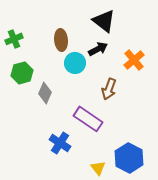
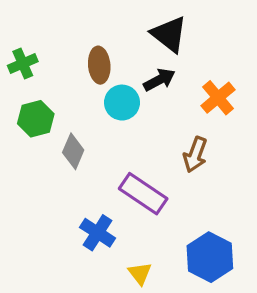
brown arrow: (109, 89) -> (195, 155), moved
yellow triangle: (98, 168) -> (140, 273), moved

